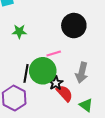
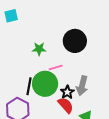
green star: (19, 32) -> (39, 49), moved
black star: (56, 83) -> (67, 92), moved

